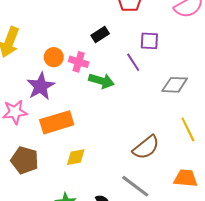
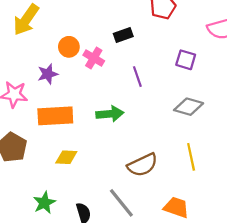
purple square: (149, 41) -> (186, 60), moved
purple line: (133, 62) -> (137, 77), moved
green arrow: (101, 81) -> (110, 114), moved, turned -35
purple star: (41, 86) -> (48, 74), size x0.7

